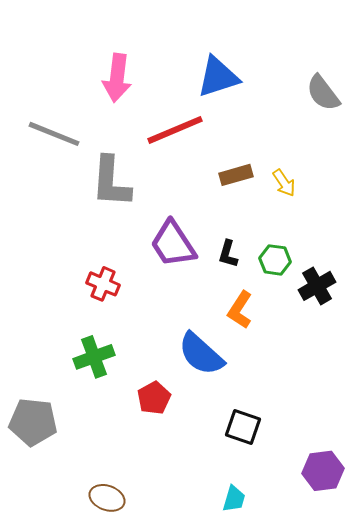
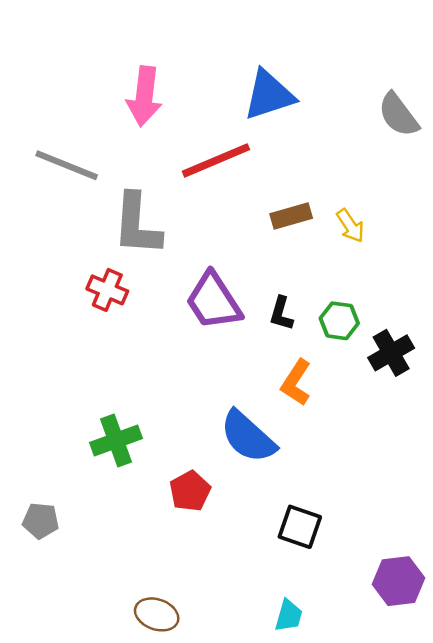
red cross: (103, 284) -> (107, 290), moved
gray pentagon: (33, 422) -> (41, 521), size x0.6
brown ellipse: (107, 498) -> (157, 614), moved

